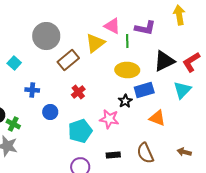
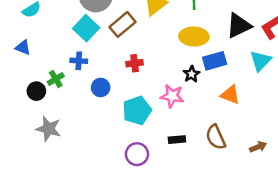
cyan square: (14, 63) -> (86, 28), moved, size x1.5
red cross: (78, 92) -> (135, 63), turned 32
green cross: (13, 124) -> (56, 79), moved, turned 32
brown arrow: (184, 152) -> (258, 147), moved, turned 144

